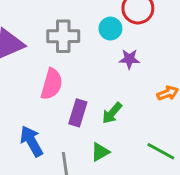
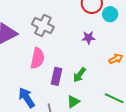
cyan circle: (110, 29) -> (110, 14), moved
gray cross: (63, 36) -> (43, 26), turned 30

